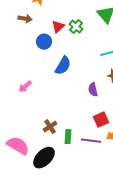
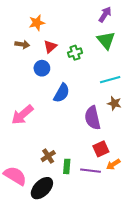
red triangle: (58, 27) -> (50, 47), moved
green cross: (76, 27) -> (75, 53), turned 32
pink arrow: (25, 87) -> (22, 115), size x1.6
purple semicircle: (93, 90) -> (93, 118), size x1.6

